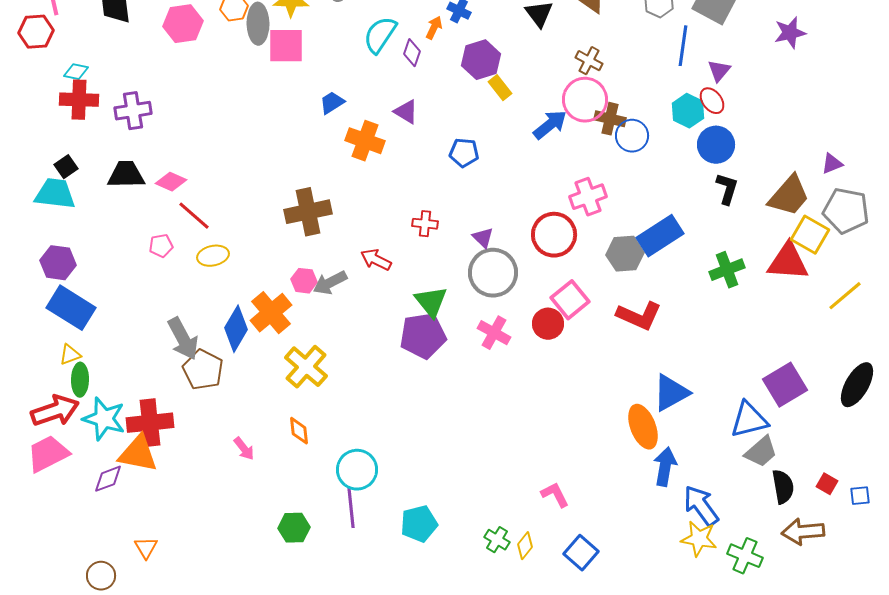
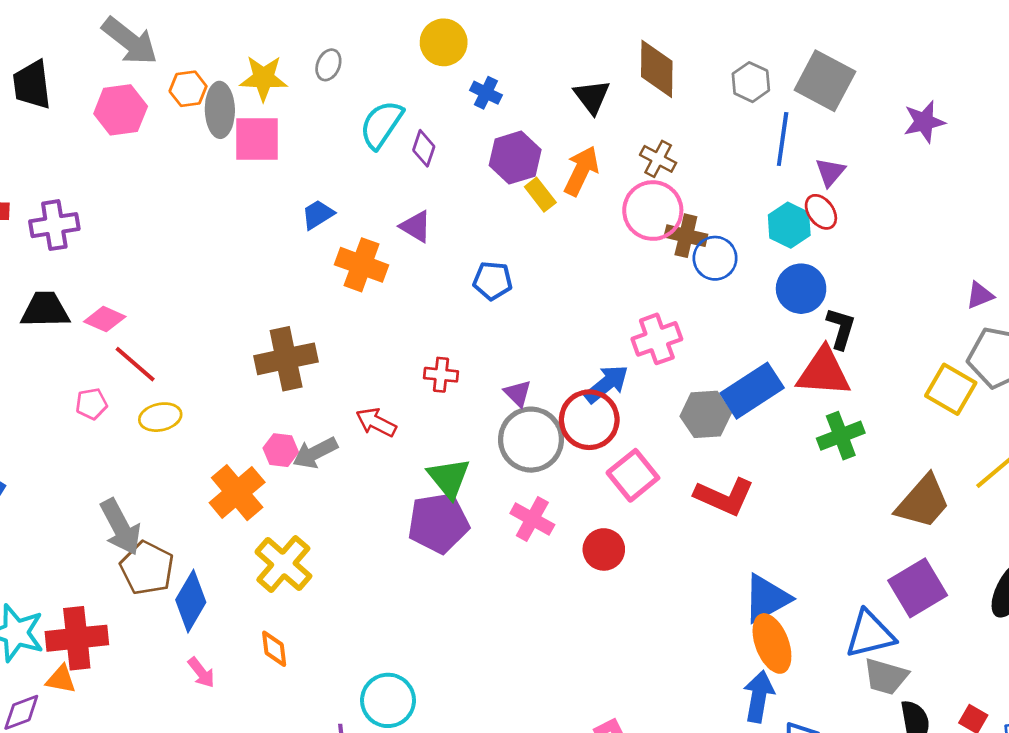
orange arrow: (434, 28) -> (581, 171), moved, size x1.6
blue arrow: (550, 125) -> (606, 384), moved
blue circle: (716, 145) -> (801, 289), moved
brown trapezoid: (789, 196) -> (923, 502), moved
red circle: (554, 235) -> (589, 420), moved
red triangle: (788, 262) -> (824, 372), moved
red circle: (548, 324) -> (604, 549), moved
blue diamond: (236, 329) -> (191, 601), moved
orange ellipse: (643, 427) -> (772, 643), moved
gray trapezoid: (761, 452) -> (886, 677), turned 57
orange triangle: (138, 454) -> (61, 679), size x0.6
cyan circle: (357, 470) -> (388, 700), moved

